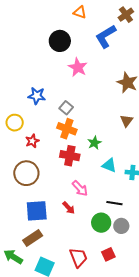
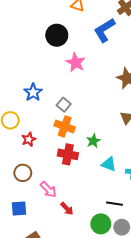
blue star: (37, 96) -> (33, 92), turned 30
brown circle: (26, 173) -> (23, 173), size x0.7
pink arrow: (80, 188) -> (48, 190), moved
blue square: (37, 211) -> (19, 208), moved, size x0.7

